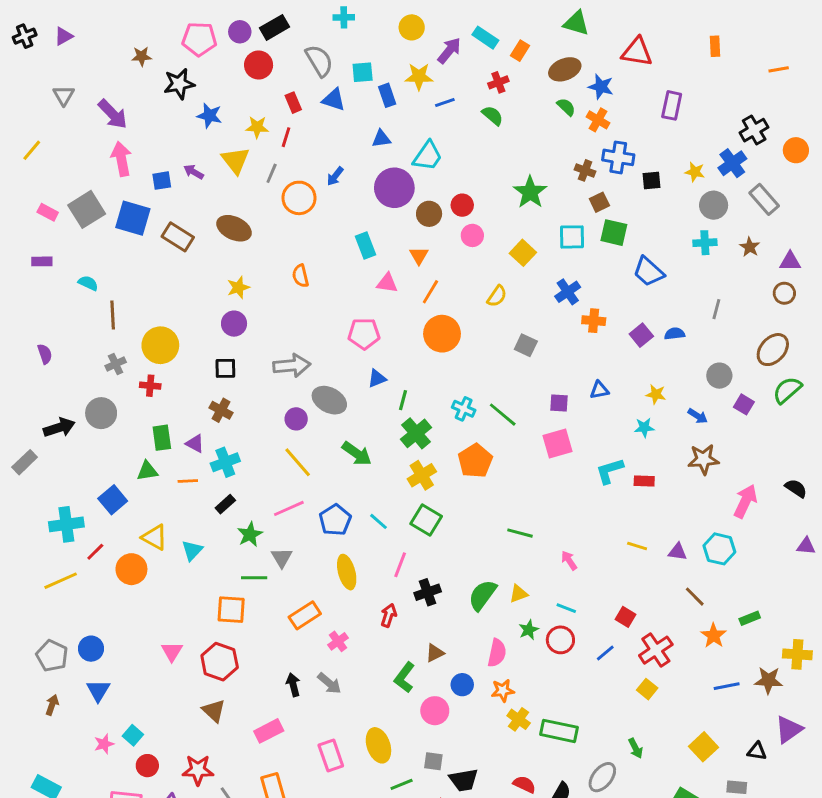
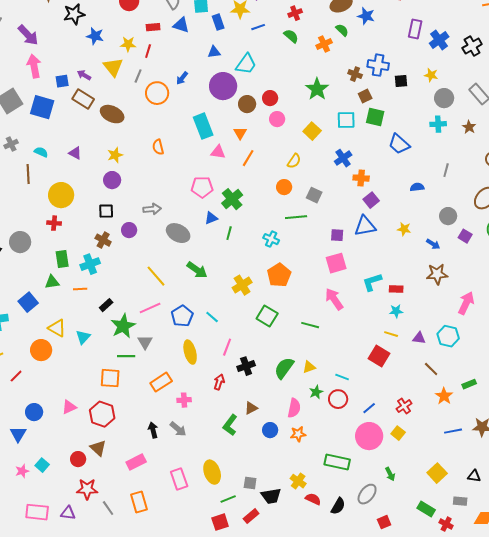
red rectangle: (293, 103) -> (153, 27), turned -72
orange cross: (598, 120) -> (324, 44), moved, turned 35
blue cross: (732, 163) -> (439, 40), moved
brown rectangle: (178, 237) -> (83, 99), moved
cyan rectangle: (365, 246) -> (203, 126), size x1.4
cyan semicircle: (88, 283) -> (41, 152), moved
orange circle: (442, 334) -> (284, 187), moved, size x0.6
purple square: (641, 335) -> (371, 200), moved
gray cross: (116, 364) -> (11, 144), moved
gray arrow: (292, 365) -> (152, 209), size x0.7
blue triangle: (599, 390) -> (365, 226), size x1.6
green line: (503, 415) -> (296, 217), moved, turned -45
purple circle: (296, 419) -> (129, 230), moved
cyan star: (644, 428) -> (396, 311), moved
green cross: (416, 433) -> (232, 199), moved
purple triangle: (195, 443) -> (75, 153), moved
cyan cross: (225, 462) -> (90, 264), moved
green square: (426, 520) -> (267, 316), moved
green star: (250, 534) -> (123, 326), size x1.4
red line: (95, 552) -> (16, 376), moved
pink arrow: (569, 560) -> (334, 299), moved, size x1.6
red square: (625, 617) -> (379, 356), moved, size x1.5
pink cross: (338, 641) -> (184, 400), turned 32
blue circle: (91, 649) -> (34, 412), moved
red cross: (656, 650) -> (404, 406), size x0.7
pink triangle: (172, 651) -> (69, 407), turned 35
pink circle: (435, 711) -> (369, 436), moved, size x1.4
yellow cross: (519, 719) -> (298, 481), moved
red circle: (147, 766) -> (78, 459), moved

